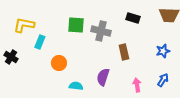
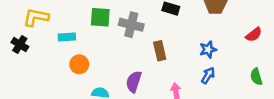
cyan rectangle: (40, 42) -> (67, 37), moved, turned 64
black cross: (11, 57) -> (20, 44), moved
blue arrow: (163, 80) -> (208, 75), moved

